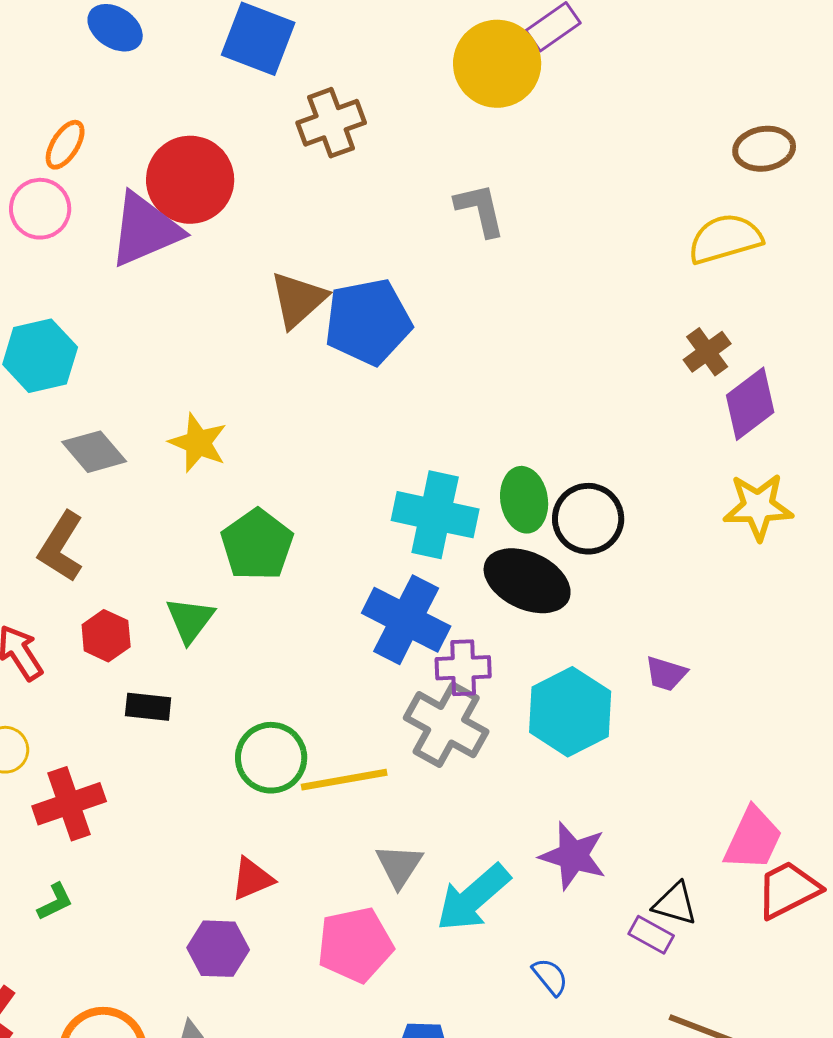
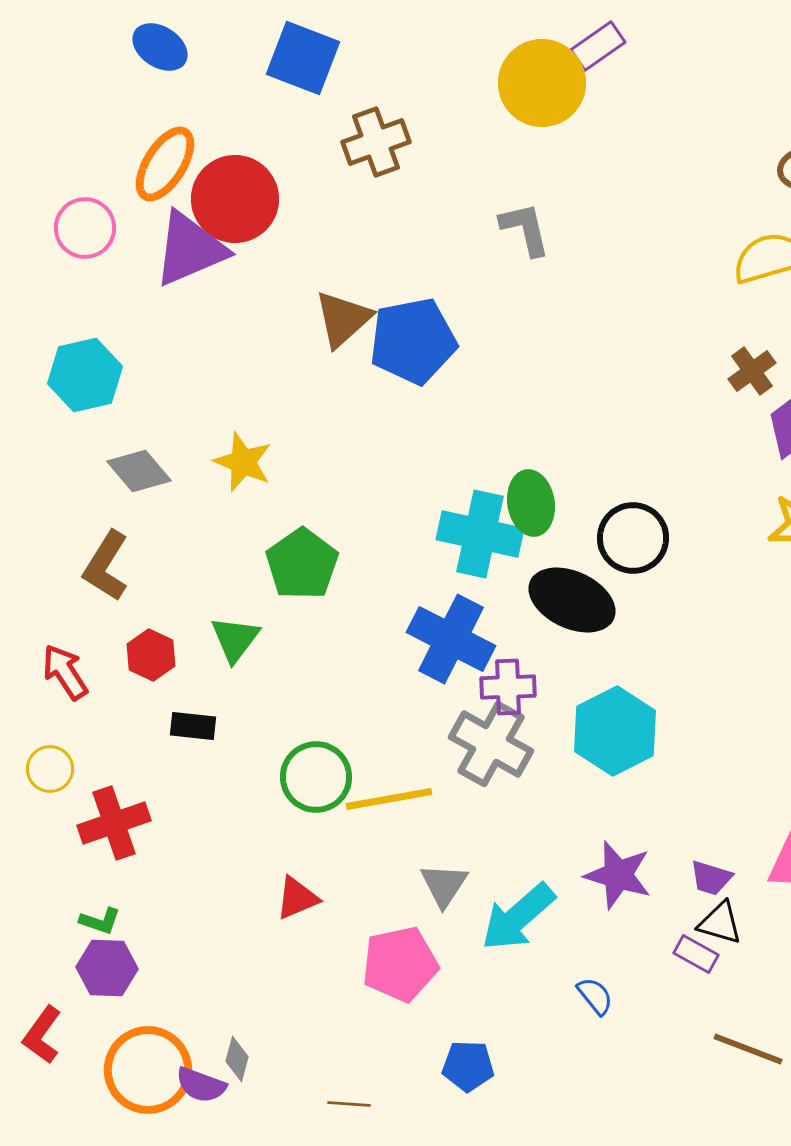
orange ellipse: (65, 145) -> (165, 164), moved, size x1.5
green ellipse: (524, 500) -> (531, 503), moved
purple trapezoid: (666, 674) -> (711, 878), moved
green L-shape: (55, 902) -> (100, 921), turned 45
purple hexagon: (218, 949) -> (107, 968), moved

